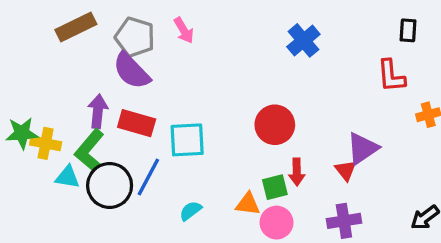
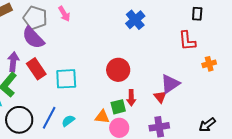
red rectangle: (137, 123) -> (36, 69), turned 40
blue line: (148, 177) -> (49, 118), moved
black circle: (110, 185) -> (19, 120), moved

